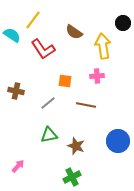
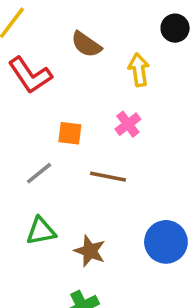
yellow arrow: (103, 46) -> (139, 70), size x0.7
pink cross: (97, 76) -> (128, 124), turned -32

